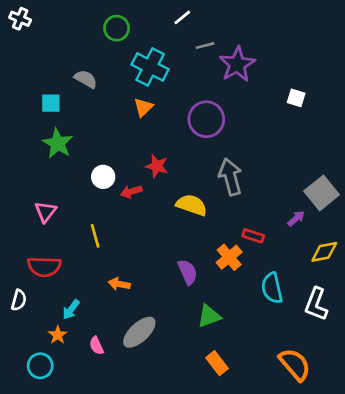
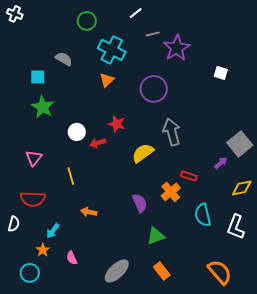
yellow semicircle: (192, 205) -> (143, 153), turned -55
gray ellipse: (139, 332) -> (117, 271), moved

